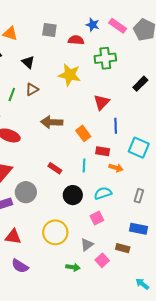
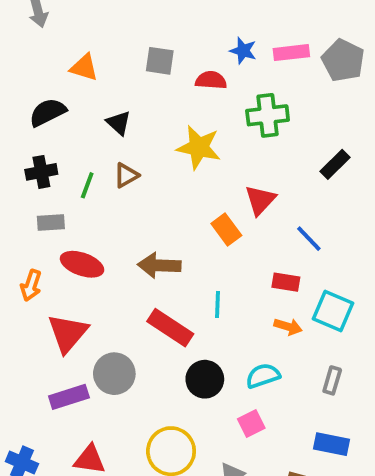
pink rectangle: (118, 26) -> (291, 53), turned -42
brown arrow: (52, 122) -> (159, 265), moved
blue line: (116, 126) -> (309, 239), moved, turned -42
orange rectangle: (83, 133) -> (226, 230), moved
cyan square: (139, 148) -> (333, 311), moved
red rectangle: (103, 151) -> (286, 282), moved
cyan line: (84, 165) -> (217, 304), moved
red rectangle: (55, 168) -> (170, 328), size x1.6

